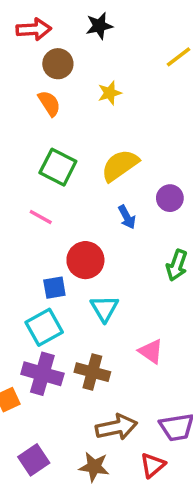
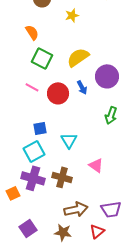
orange semicircle: (49, 103) -> (32, 32), moved
purple circle: (170, 198) -> (107, 76), size x1.5
red circle: (85, 260) -> (58, 93), moved

